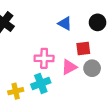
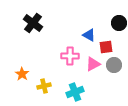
blue triangle: (65, 23) -> (89, 35), moved
cyan cross: (41, 83) -> (75, 92), moved

